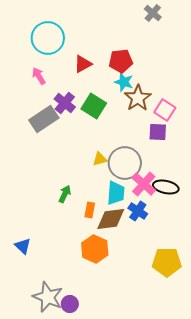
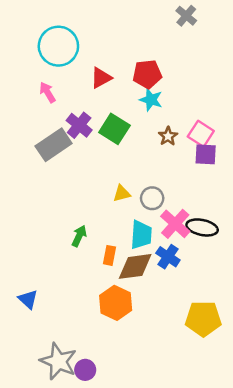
brown star: (138, 98) -> (168, 136), moved, size x0.6
purple square: (158, 132) -> (206, 154), moved
gray circle: (125, 163) -> (152, 198), size x0.6

